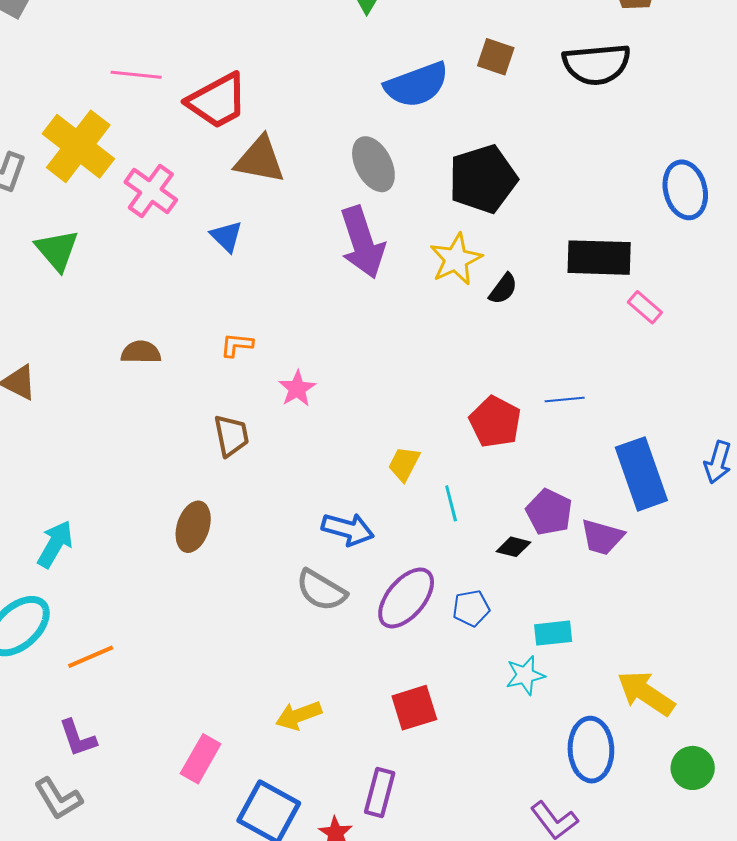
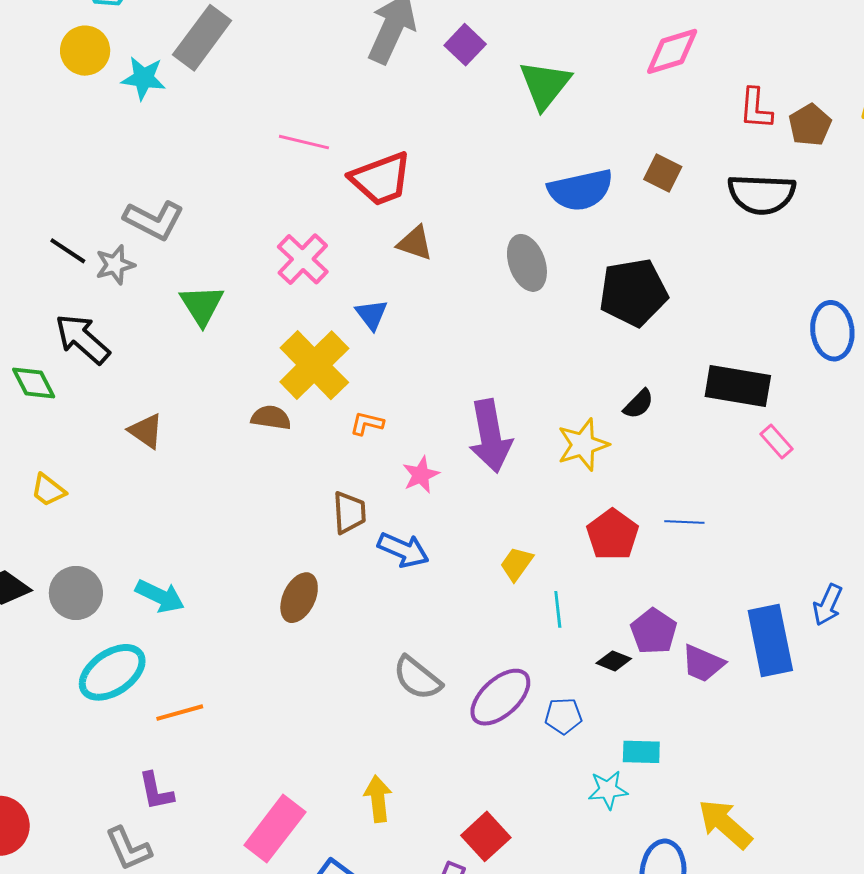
yellow cross: (78, 146) -> (314, 365), moved
brown triangle: (260, 160) -> (415, 243), size x0.7
purple arrow: (362, 242) -> (490, 436), moved
yellow star: (456, 259) -> (583, 445), moved
blue rectangle: (641, 474) -> (770, 640), moved
blue arrow: (348, 529) -> (403, 550), moved
cyan arrow: (55, 544) -> (160, 596), turned 78
red square: (414, 708) -> (486, 836), moved, turned -33
yellow arrow: (299, 715) -> (378, 799), turned 96
pink rectangle: (201, 759) -> (275, 829), size x1.4

